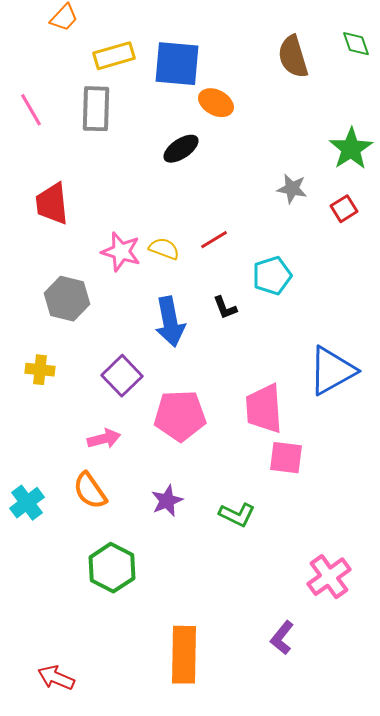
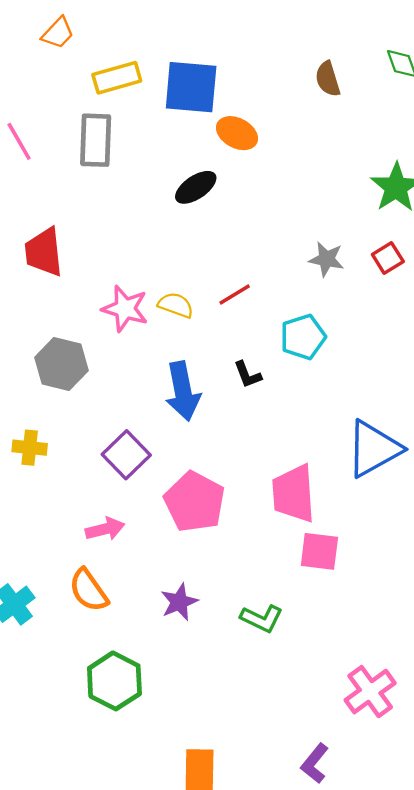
brown semicircle: (293, 57) -> (328, 79), size x0.7
gray star: (292, 189) -> (327, 259), moved
pink pentagon: (180, 416) -> (195, 502), turned 30

